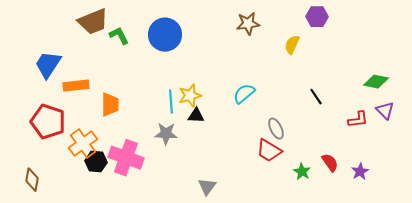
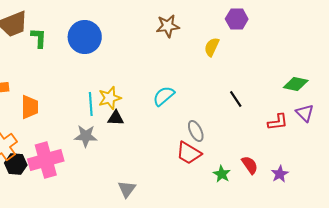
green L-shape: (119, 36) -> (39, 38), turned 30
pink cross: (126, 158) -> (46, 160), turned -36

